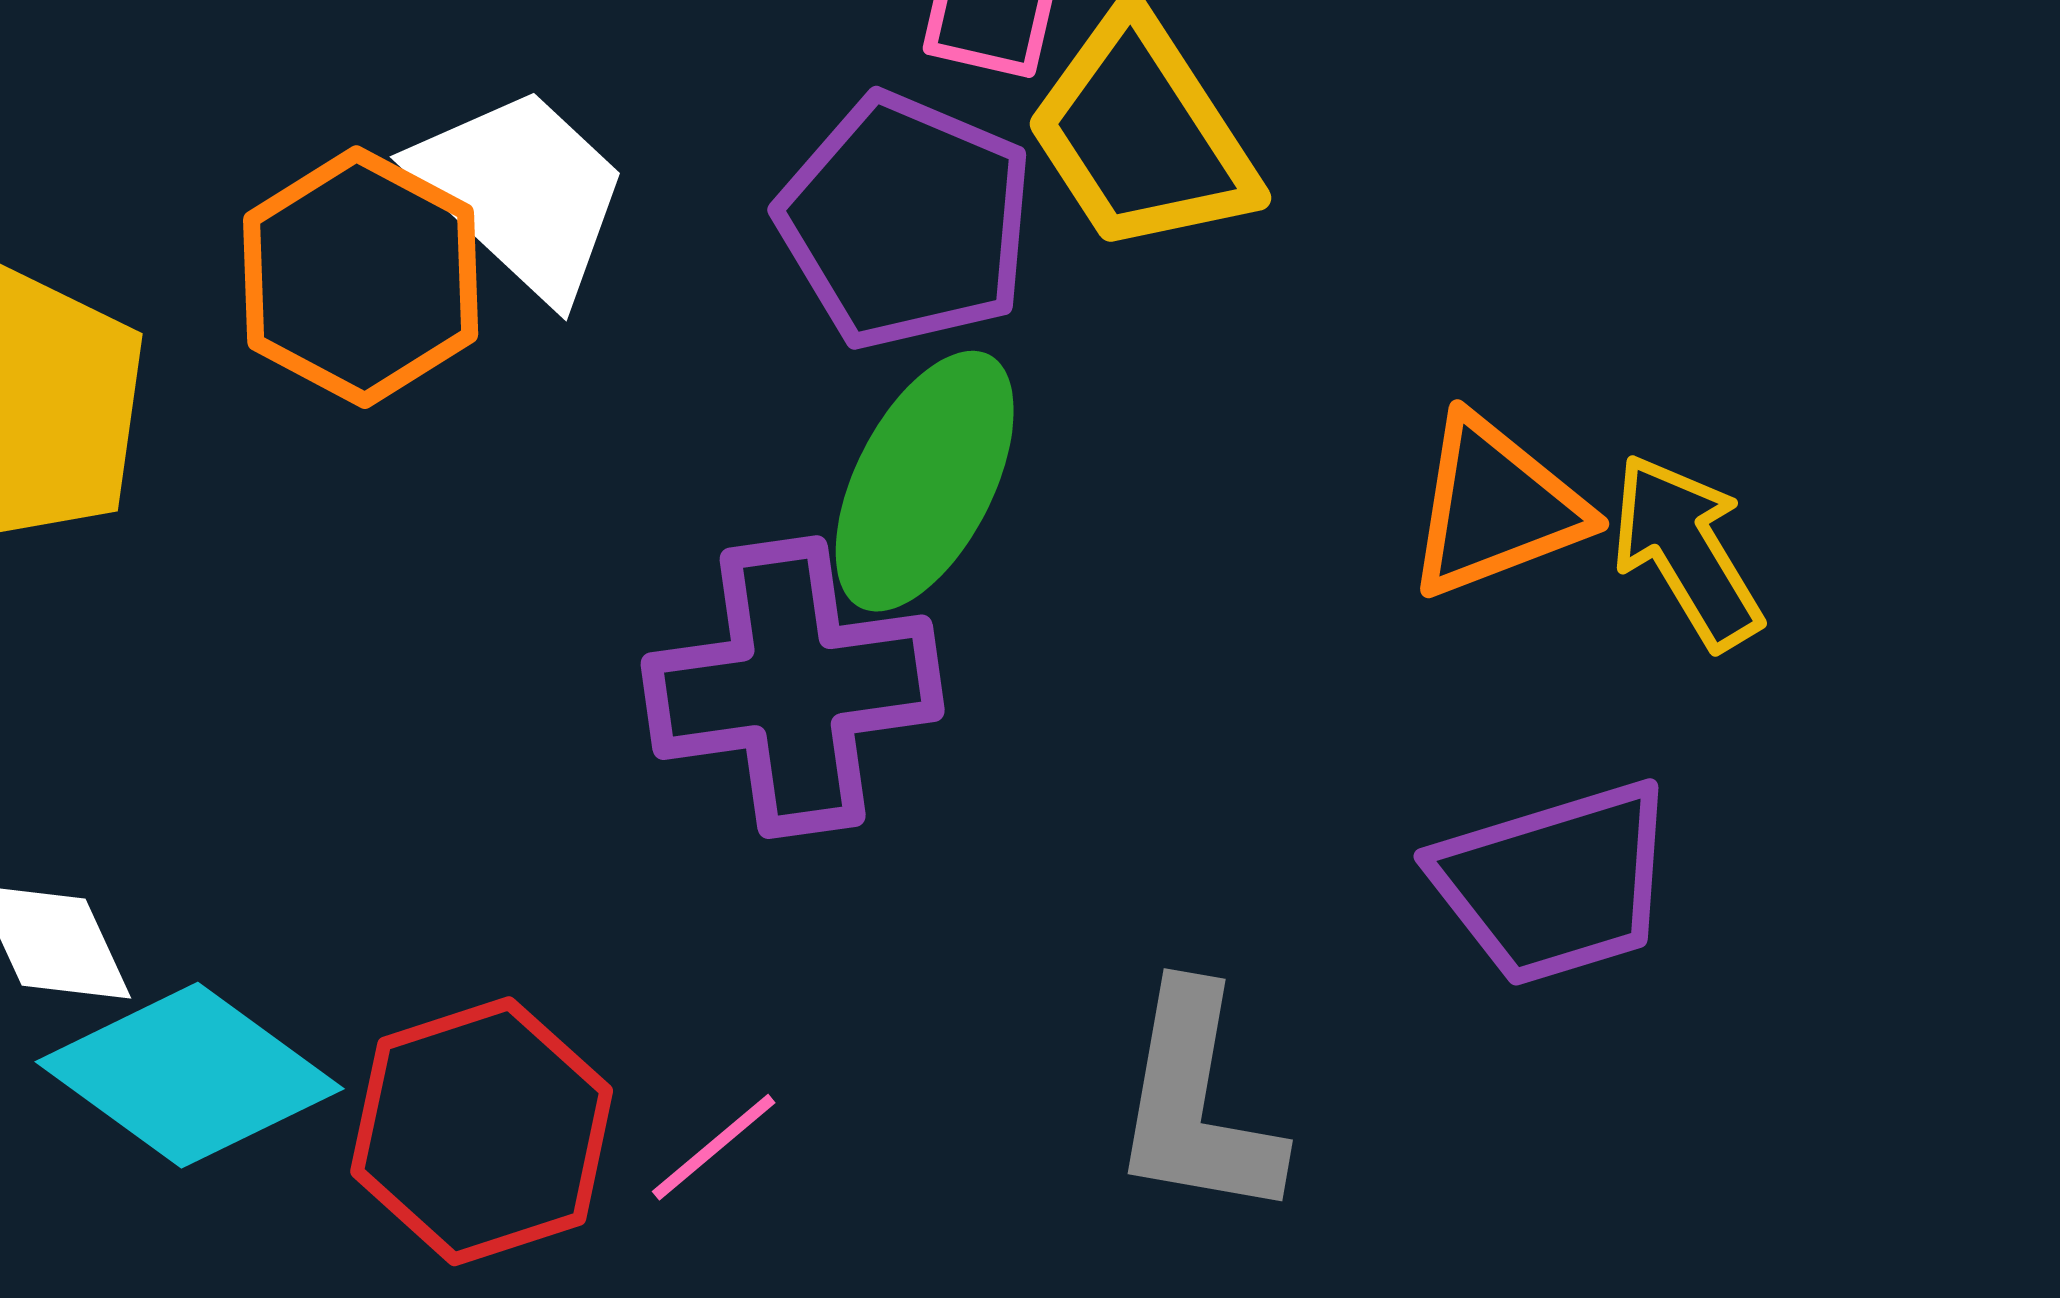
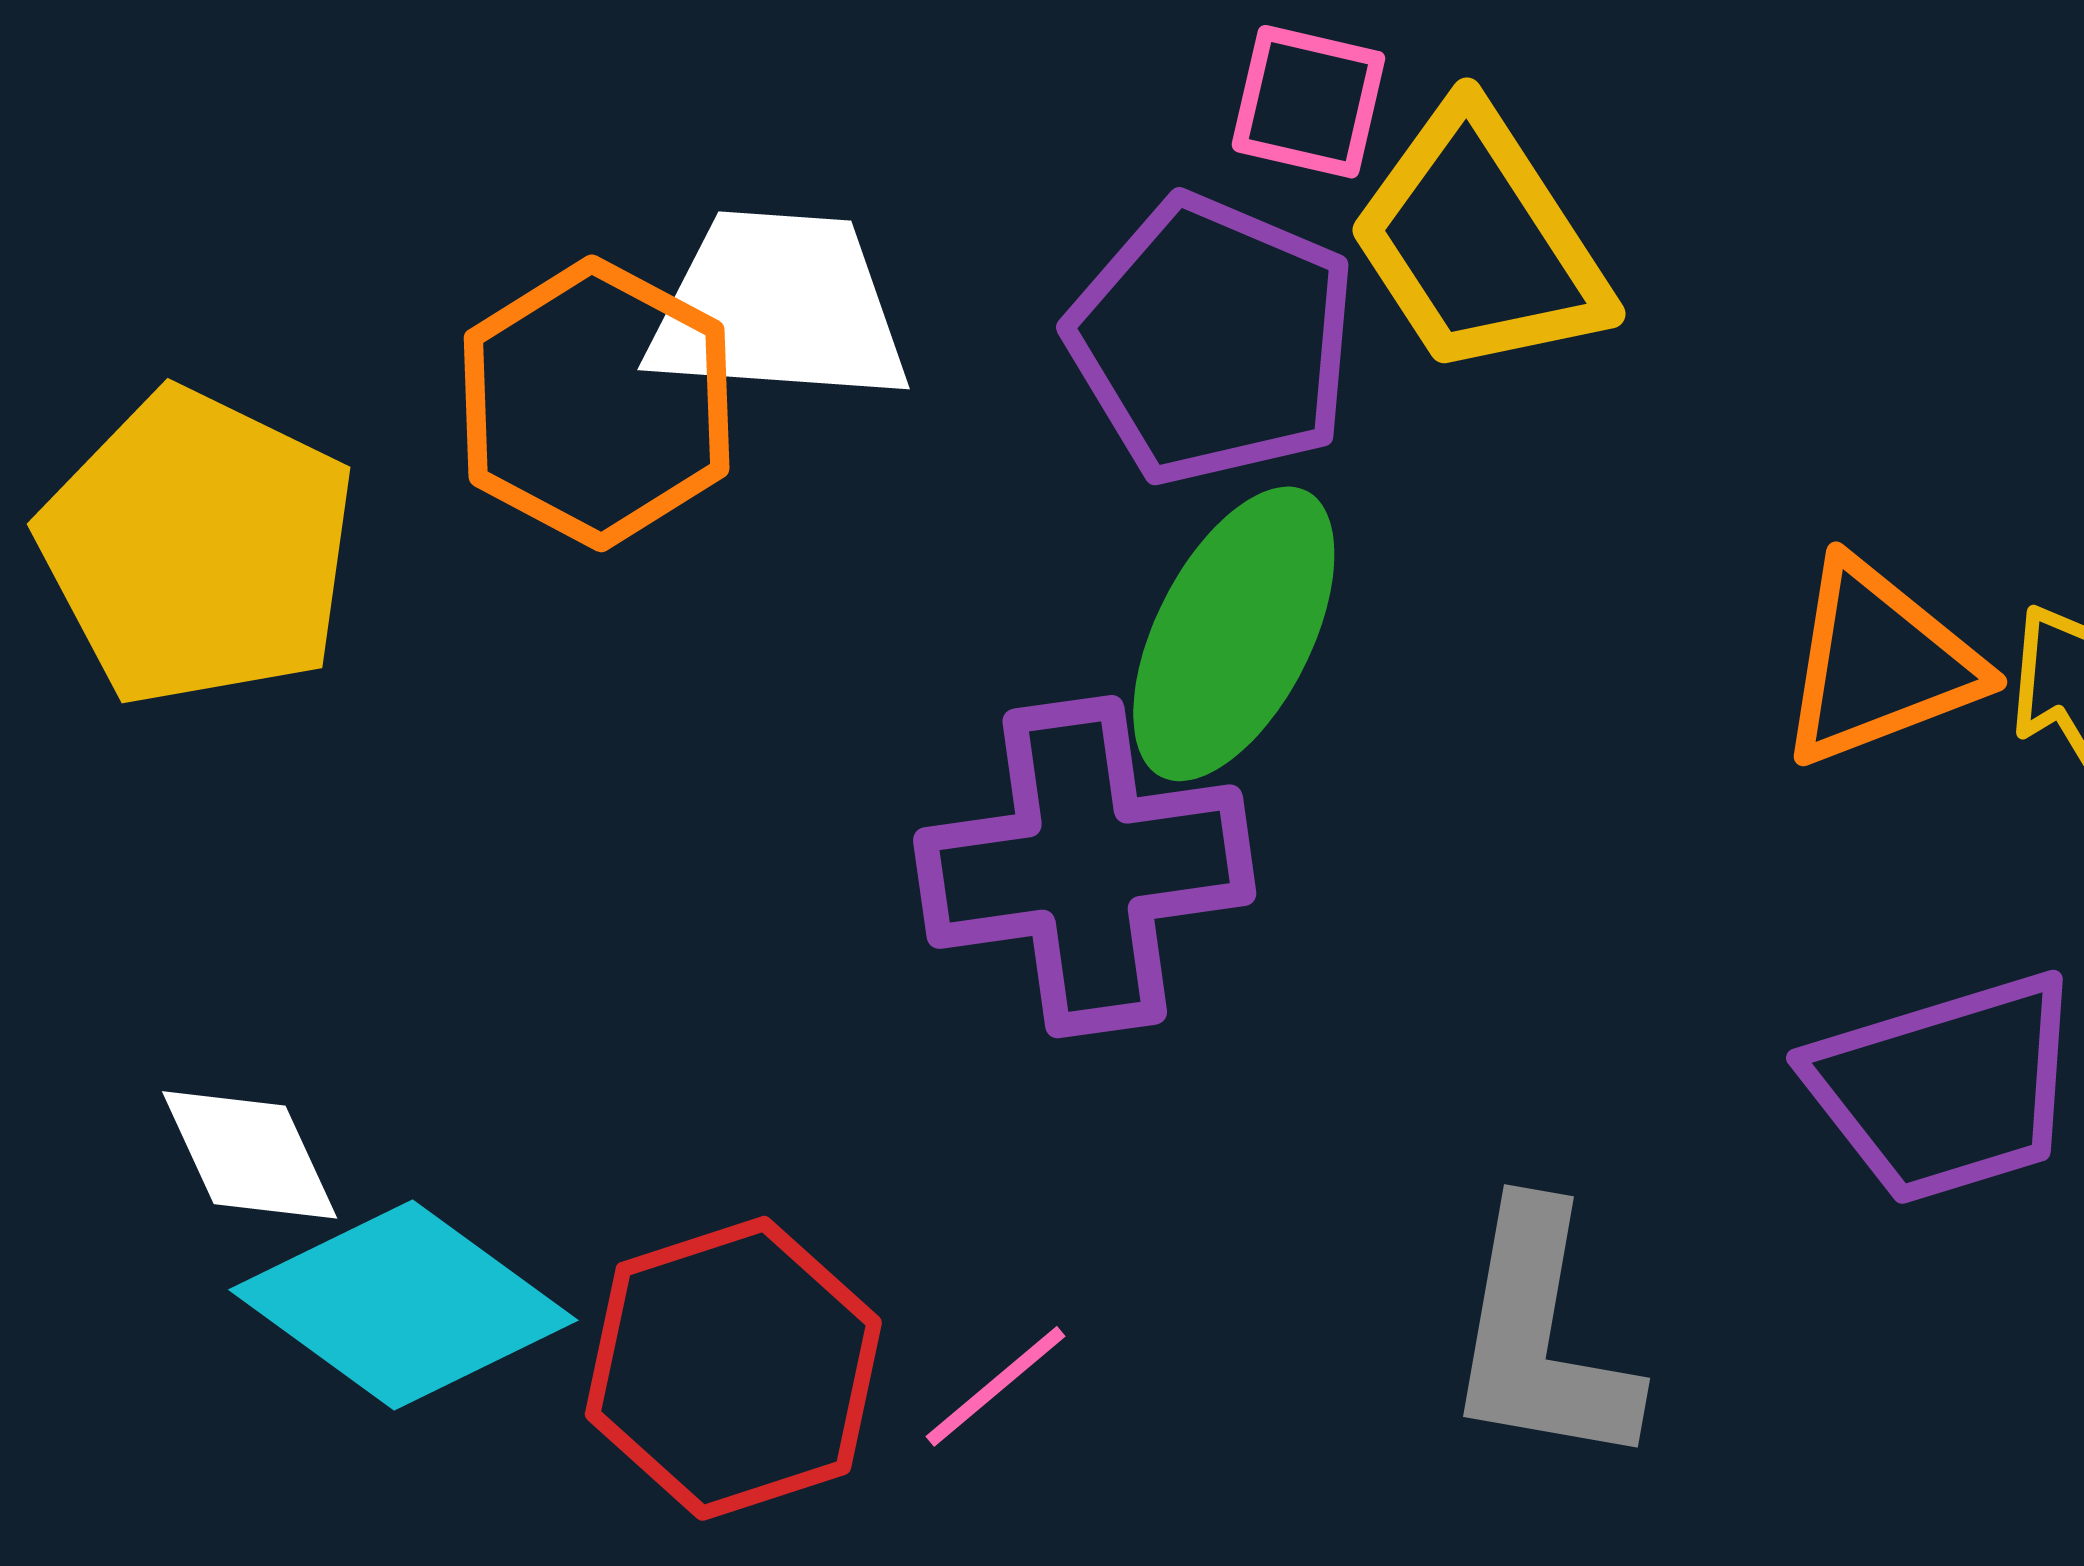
white trapezoid: (522, 192) -> (778, 307), turned -39

